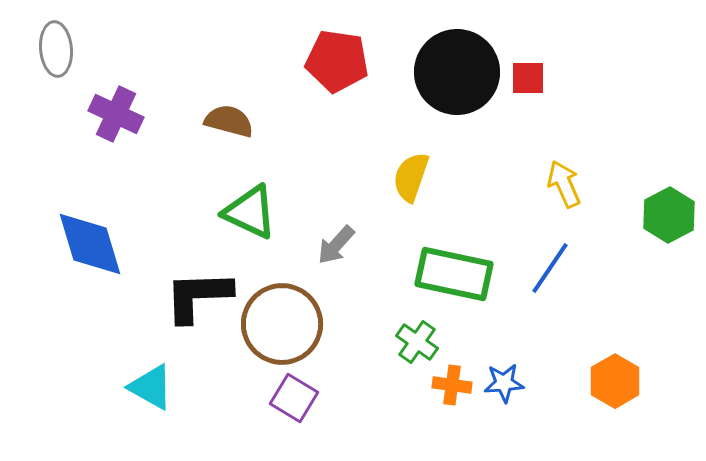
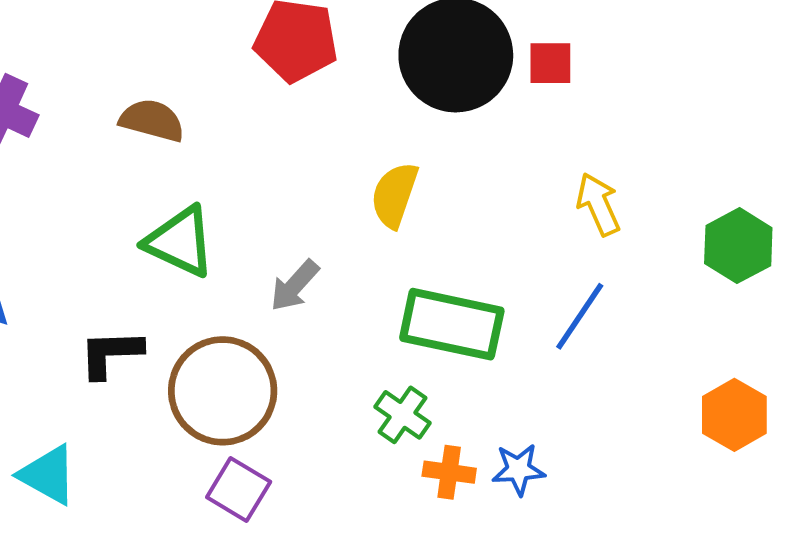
black L-shape: (198, 296) -> (111, 354), size x0.7
orange hexagon: (615, 381) -> (734, 415), moved

